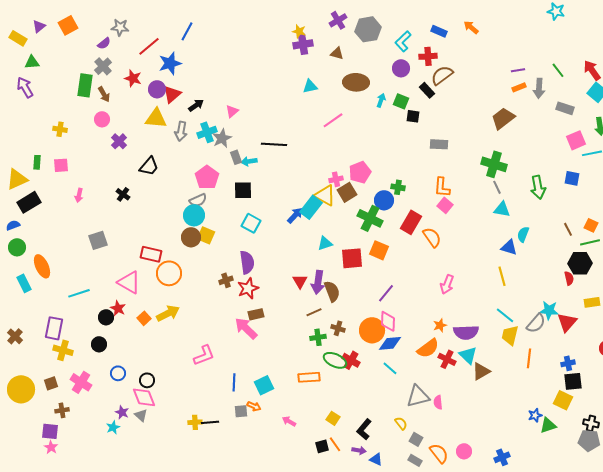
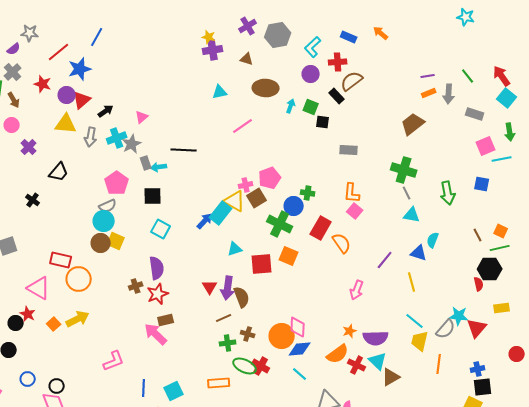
purple line: (386, 293) -> (385, 260), moved

